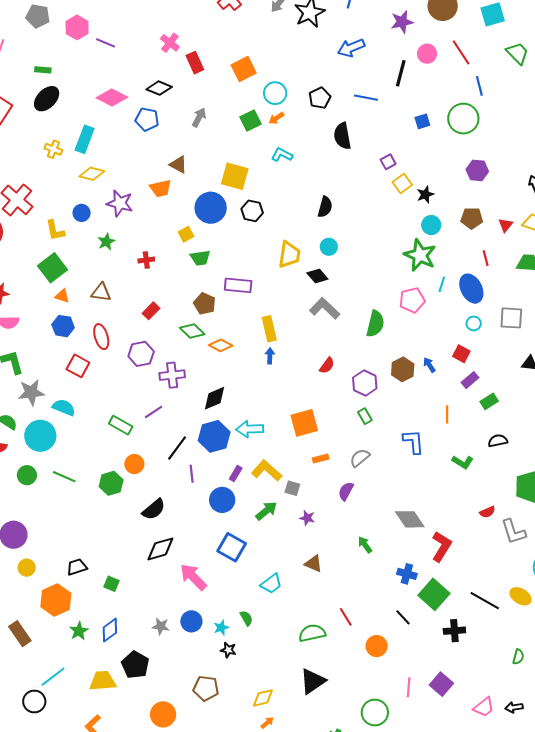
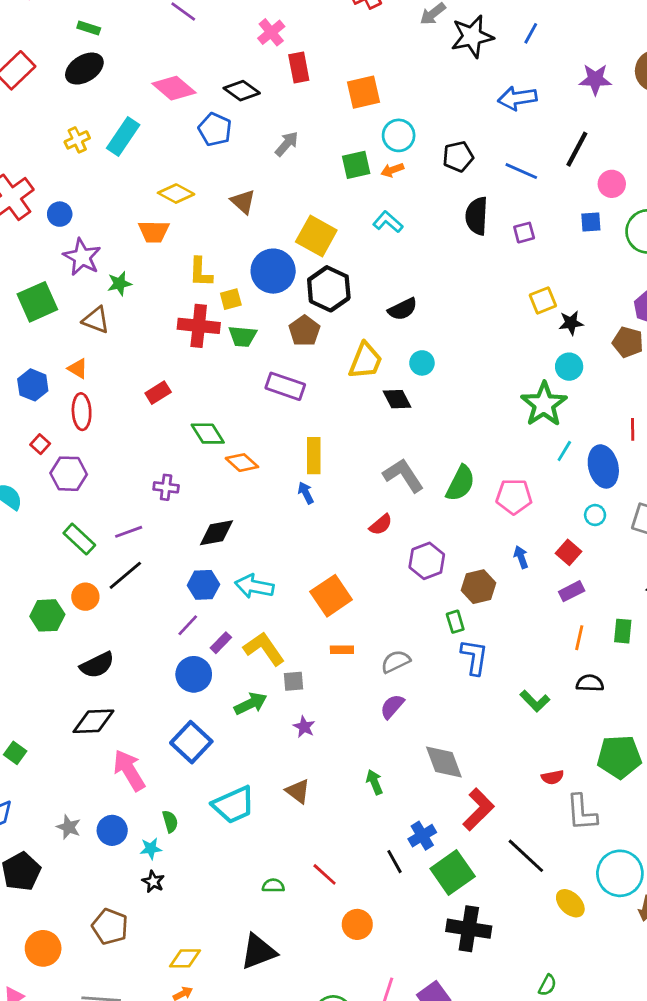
pink circle: (427, 54) -> (612, 184), moved
yellow cross: (53, 149) -> (77, 140), turned 30
purple square: (388, 162) -> (524, 233), moved
yellow diamond: (92, 174) -> (176, 194), moved
orange trapezoid: (161, 188) -> (154, 232), moved
purple star: (120, 203) -> (82, 257), moved
black semicircle: (325, 207) -> (403, 309), moved, turned 35
black hexagon: (252, 211) -> (329, 289), size x1.4
blue circle: (82, 213) -> (60, 214), moved
brown pentagon: (472, 218) -> (628, 342), moved
yellow L-shape: (55, 230) -> (201, 272), moved
red cross: (146, 260) -> (199, 326), moved, size x1.8
brown triangle: (101, 292) -> (96, 320), moved
orange triangle: (62, 296) -> (78, 368), moved
pink pentagon: (412, 300) -> (514, 497), moved
brown pentagon: (205, 304) -> (304, 331), moved
gray L-shape: (325, 308) -> (403, 475), moved
purple hexagon: (141, 354) -> (69, 474), moved
blue arrow: (270, 356) -> (306, 493), turned -42
red square: (78, 366) -> (40, 444), size x0.6
brown hexagon: (403, 369) -> (479, 587), moved
purple cross: (172, 375) -> (166, 487), size x0.7
green rectangle: (489, 401) -> (623, 631), moved, turned -66
orange line: (447, 414) -> (579, 638), moved
green rectangle: (365, 416) -> (455, 622), moved
orange square: (304, 423) -> (331, 596), turned -32
blue hexagon: (214, 436) -> (203, 585), size x0.7
black line: (177, 448) -> (125, 575), moved
purple line: (192, 474) -> (188, 625), moved, turned 36
gray square: (292, 488) -> (293, 681), turned -35
purple semicircle: (346, 491) -> (392, 706), moved
blue cross: (407, 574) -> (422, 836), turned 30
cyan trapezoid: (271, 584) -> (234, 805), size x1.4
black line: (485, 601) -> (526, 856), moved
red line: (346, 617) -> (325, 874), turned -30
black line: (403, 617) -> (394, 862), moved
green semicircle: (246, 618) -> (170, 821), moved
black cross: (454, 631) -> (469, 929), size x1.4
green semicircle: (312, 633) -> (273, 886), size x0.6

